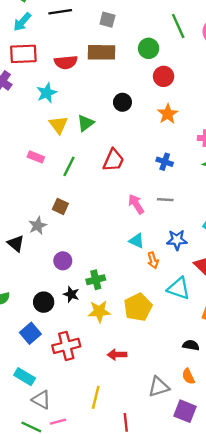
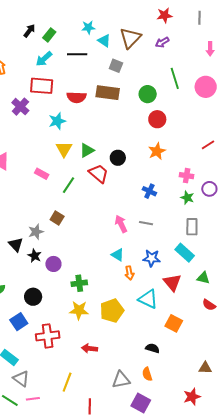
black circle: (122, 102) -> (118, 158), moved
red trapezoid: (113, 160) -> (99, 174), moved, turned -80
black star: (71, 294) -> (35, 256), moved

